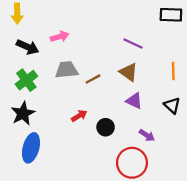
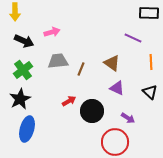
purple line: (133, 43) -> (133, 38), moved
brown line: (93, 79) -> (81, 69), turned -40
black circle: (106, 127) -> (92, 111), size x1.5

